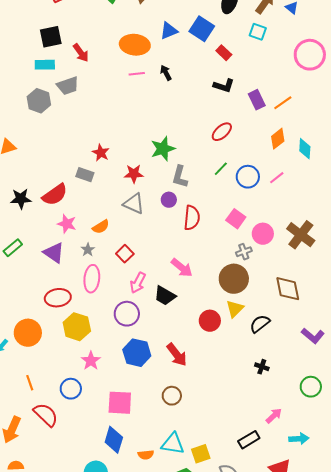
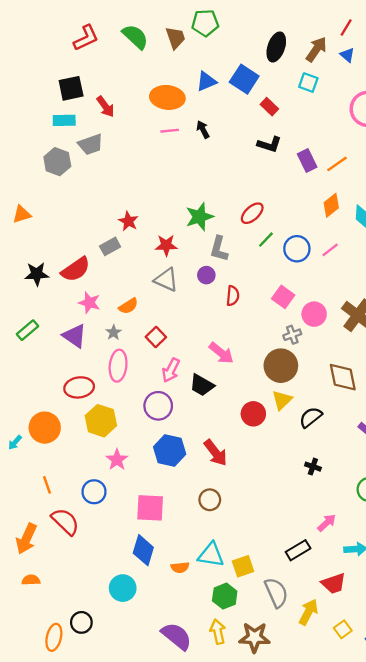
red ellipse: (222, 132) -> (252, 213), moved
gray rectangle: (85, 175) -> (110, 246), turned -48
red semicircle: (192, 218) -> (233, 296), size x0.7

